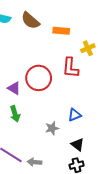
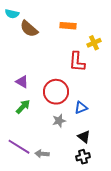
brown semicircle: (30, 21) -> (29, 29), moved
red circle: (39, 78) -> (56, 92), moved
green arrow: (15, 114) -> (23, 107), turned -119

